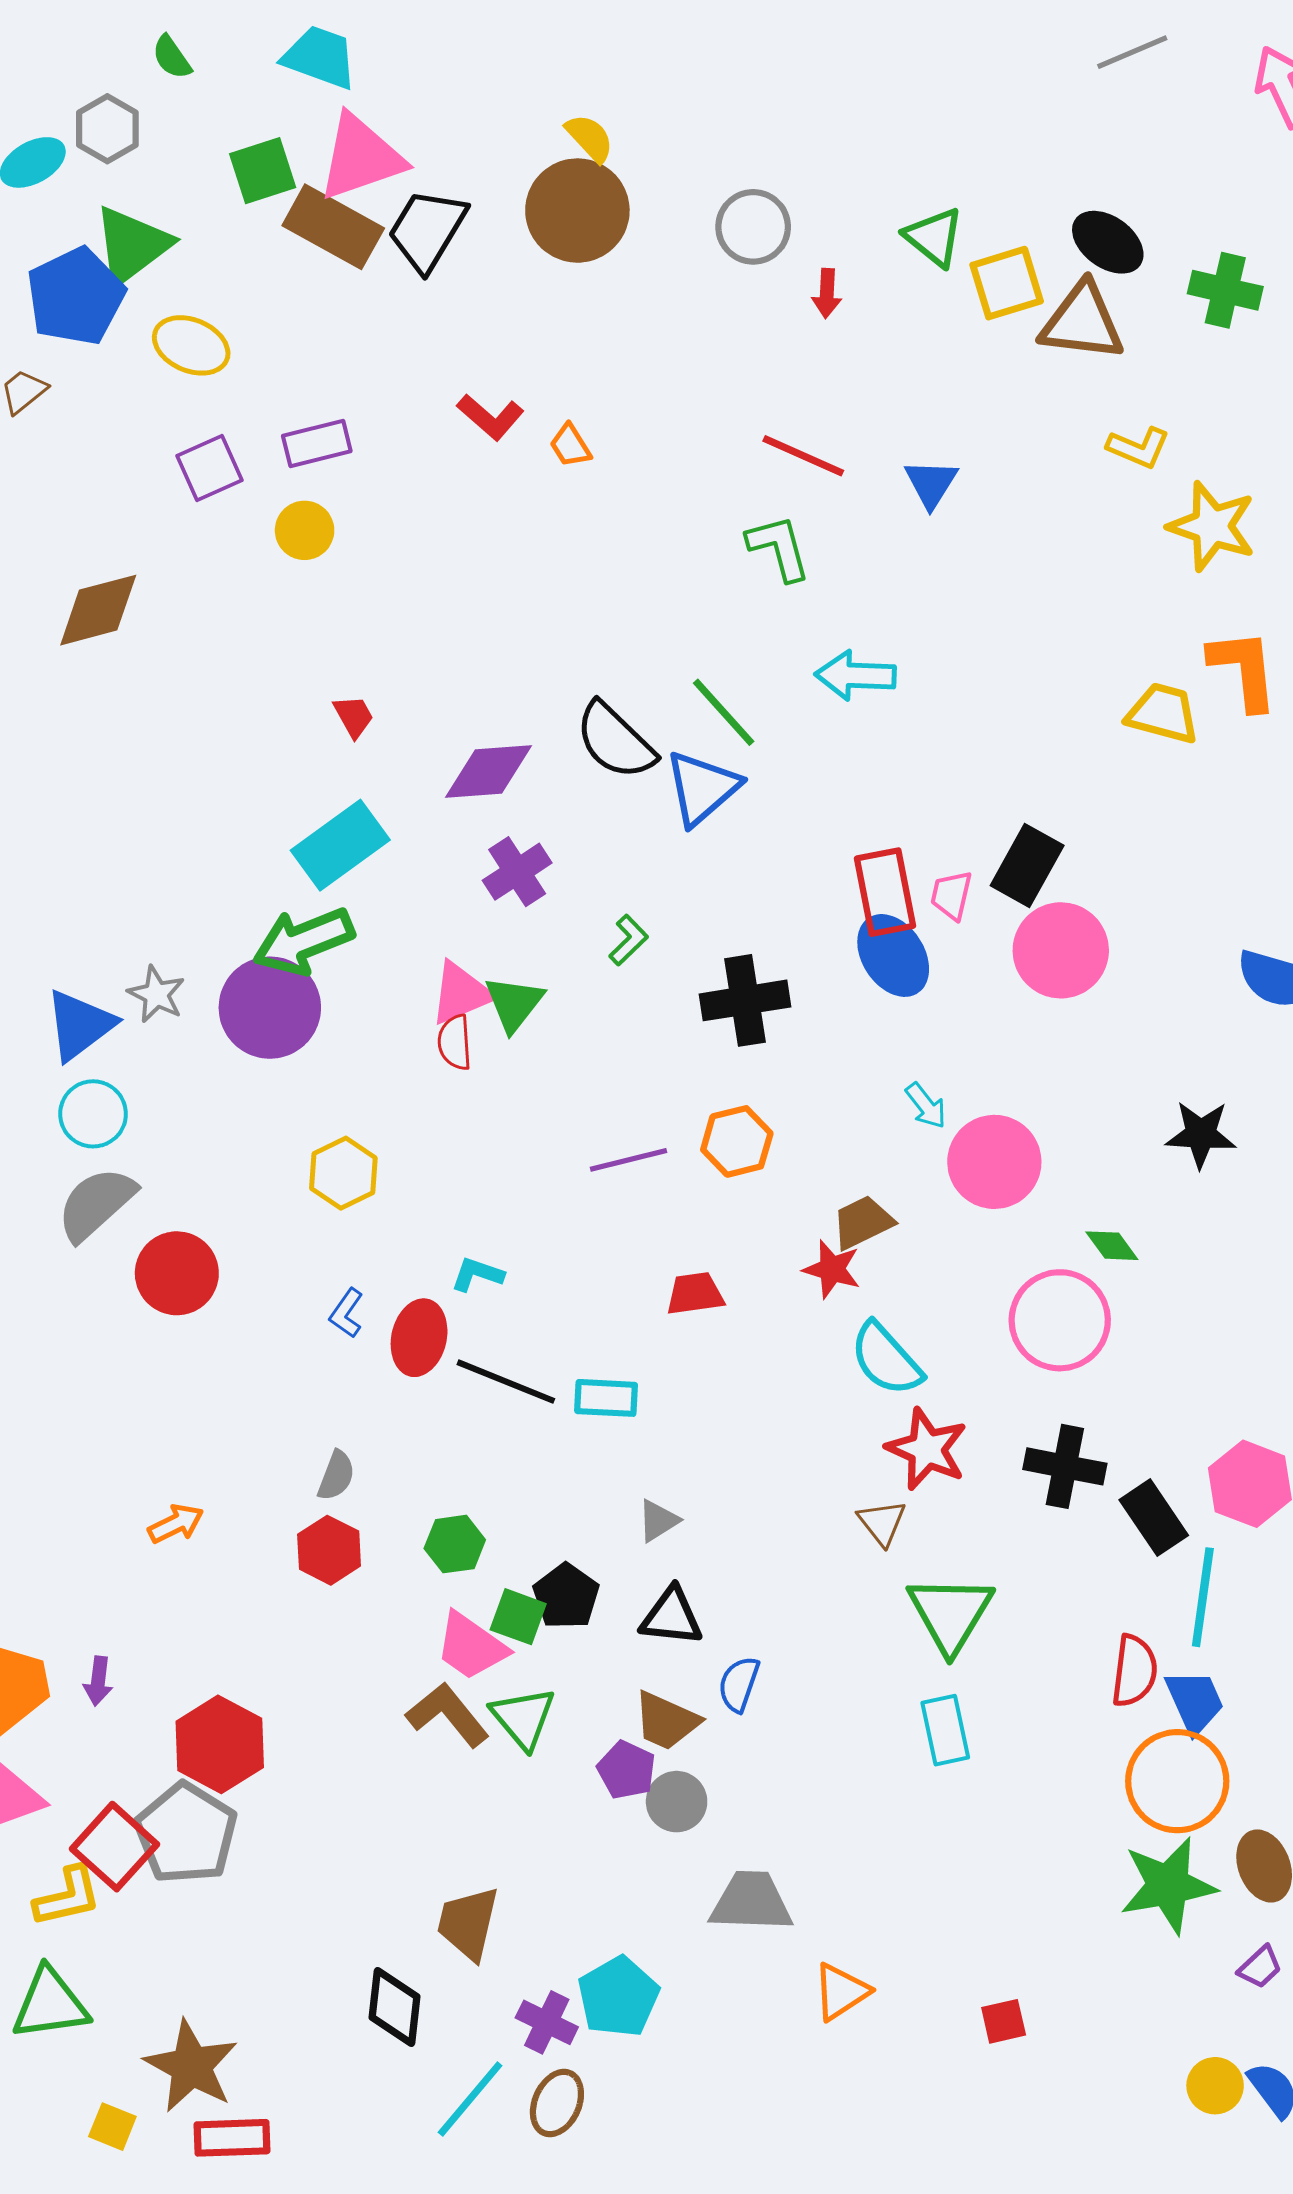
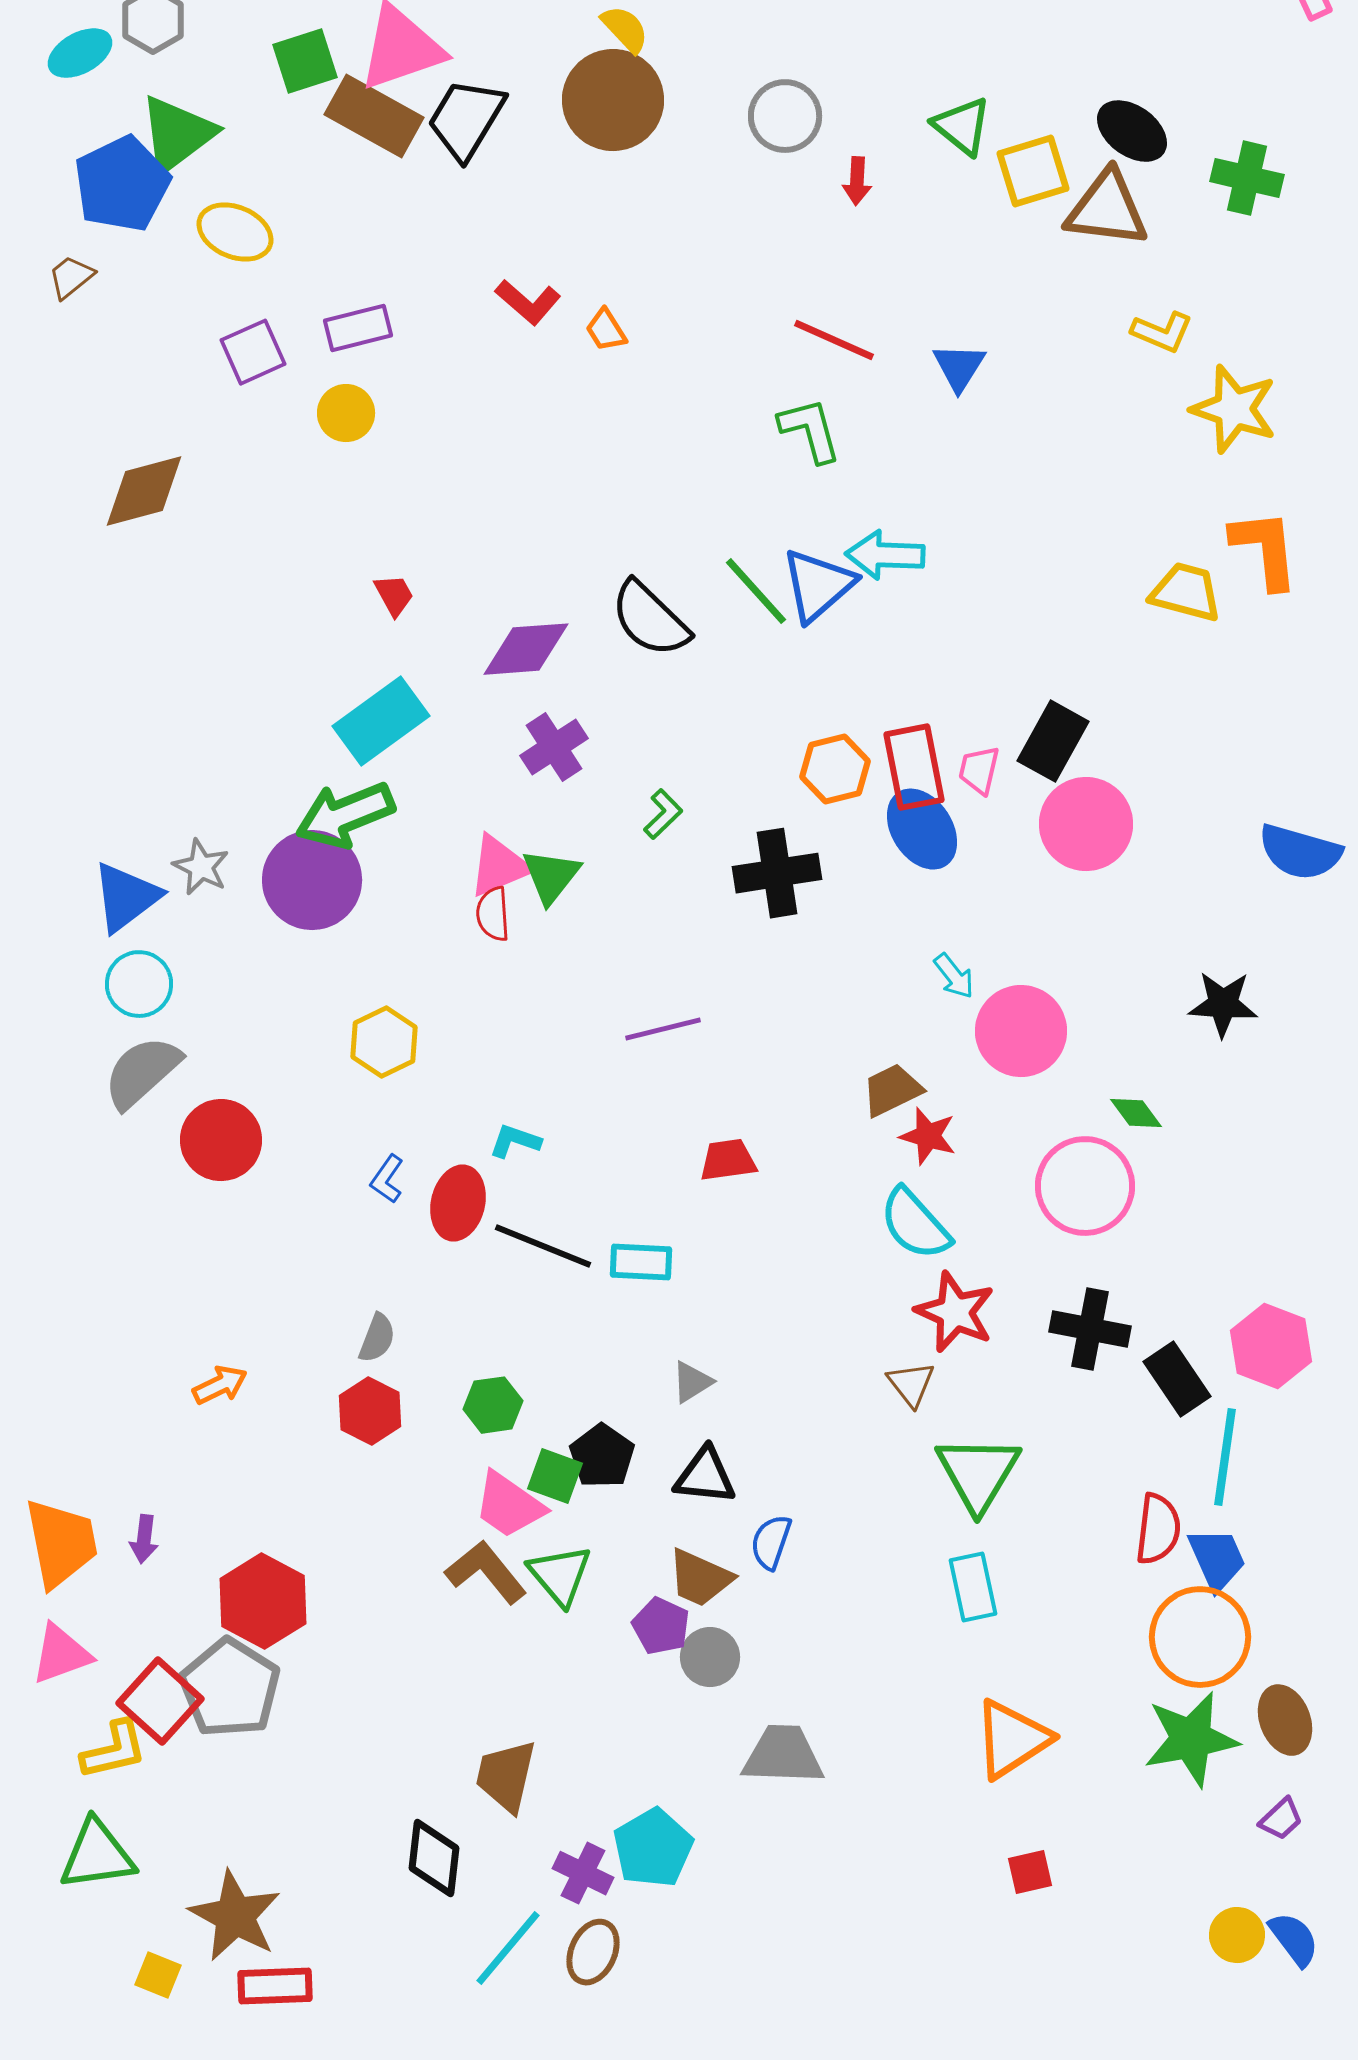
blue triangle: (702, 788) -> (818, 585), moved
orange hexagon: (737, 1141) -> (835, 769), moved
red star: (832, 1269) -> (928, 1136), moved
orange triangle: (841, 1992) -> (1012, 1739), moved, size x1.4

